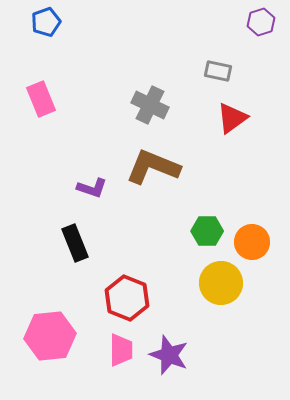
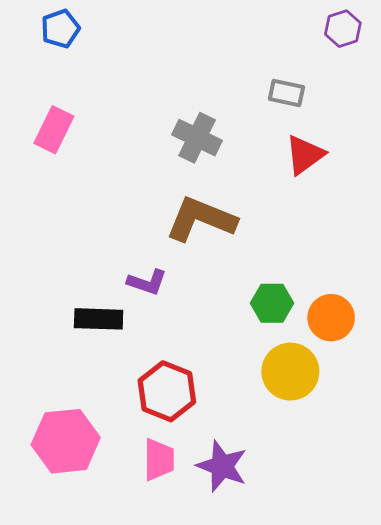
pink rectangle: (41, 99) -> (54, 130), turned 48
purple L-shape: (92, 188) -> (147, 282), moved
black rectangle: (75, 243) -> (99, 319), turned -66

